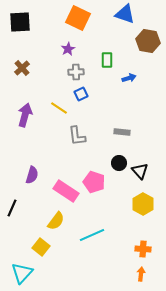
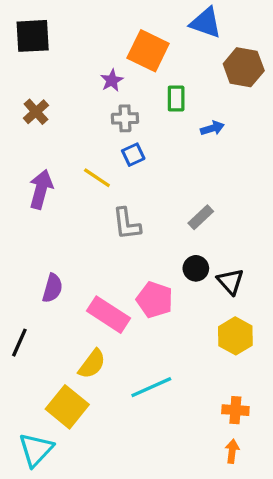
orange square: (78, 18) -> (148, 51), moved
gray rectangle: (122, 132) -> (201, 217), turned -49
yellow square: (41, 247) -> (67, 407), size x1.4

